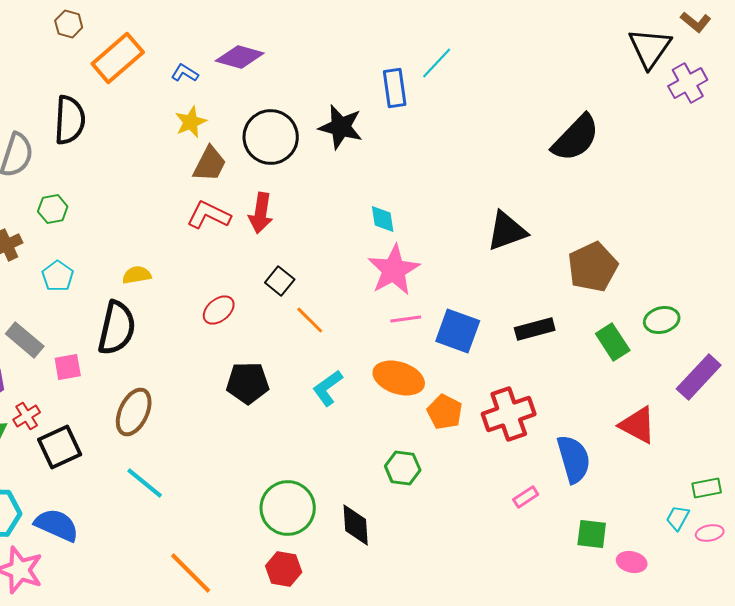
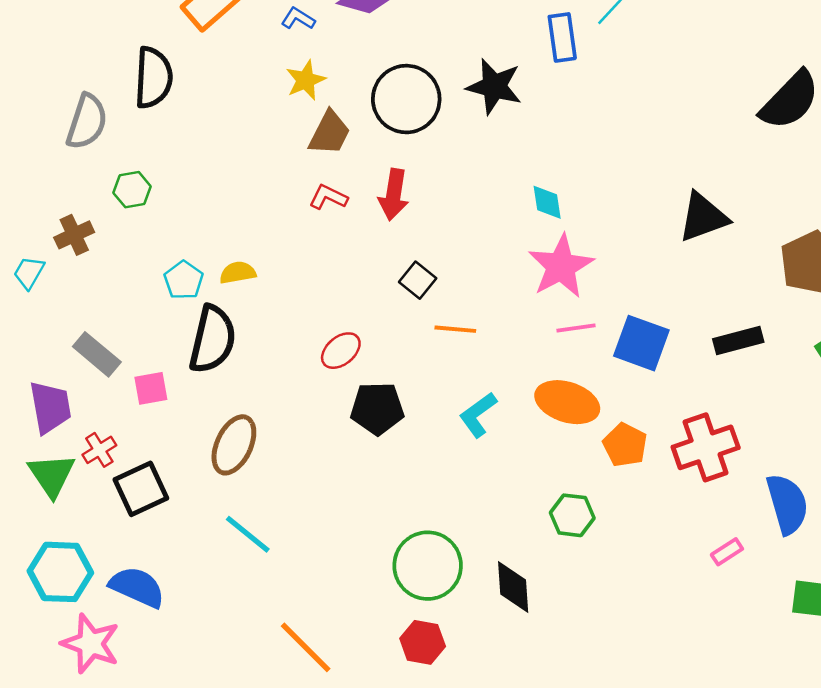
red L-shape: (209, 215) -> (328, 197), size x0.7
cyan pentagon: (58, 276) -> (184, 280), moved
red ellipse: (219, 310) -> (341, 351), moved
orange line: (310, 320) -> (455, 329), turned -40

